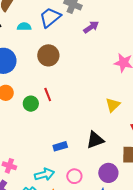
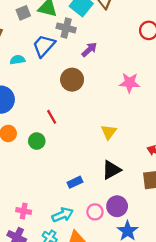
brown circle: (48, 55) -> (72, 80), moved
red line: (48, 94) -> (52, 117), moved
yellow triangle: (113, 105) -> (109, 132), moved
purple circle: (108, 173) -> (117, 206), moved

